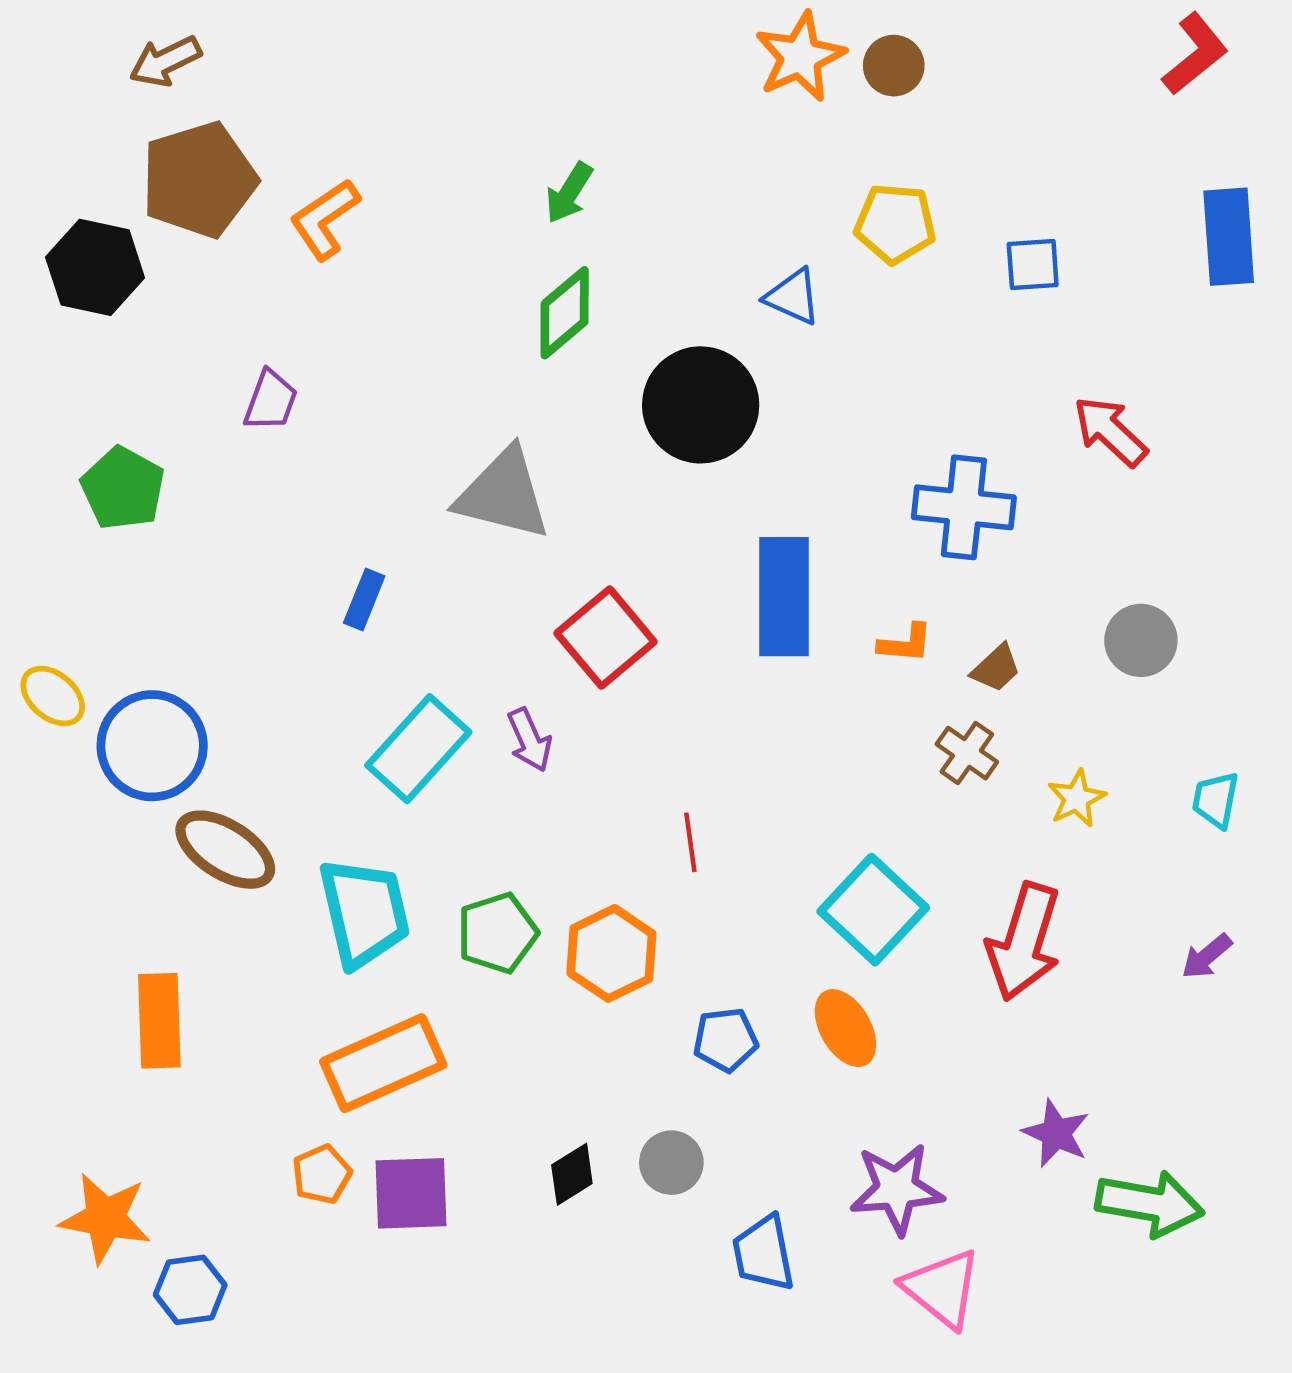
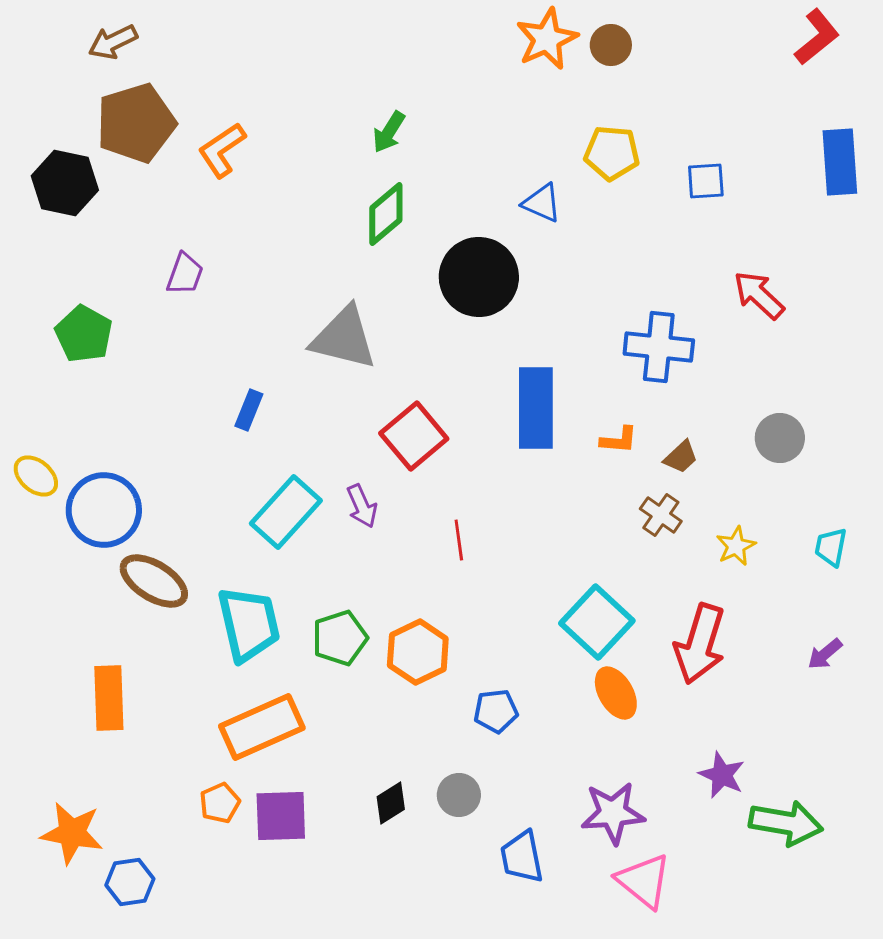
red line: (690, 842) -> (459, 540), moved
orange ellipse: (845, 1028) -> (616, 693), moved

